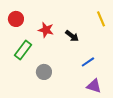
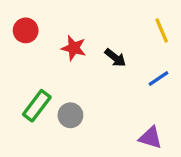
green rectangle: (23, 50) -> (37, 106), moved
blue line: (88, 62) -> (158, 78), moved

